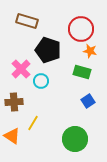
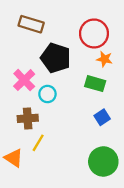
brown cross: (14, 102) -> (28, 118), moved
green circle: (75, 139) -> (103, 161), moved

